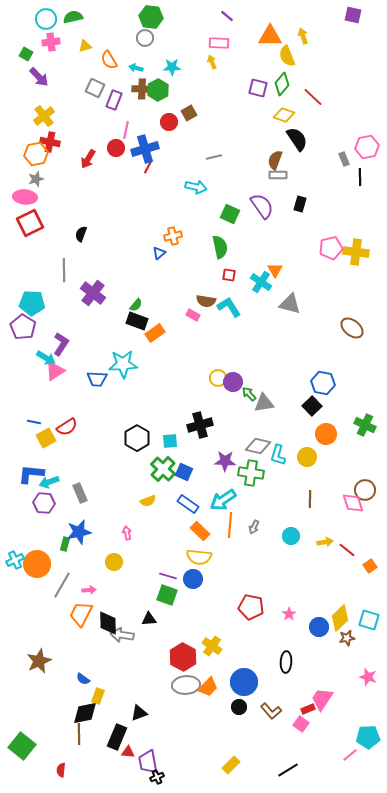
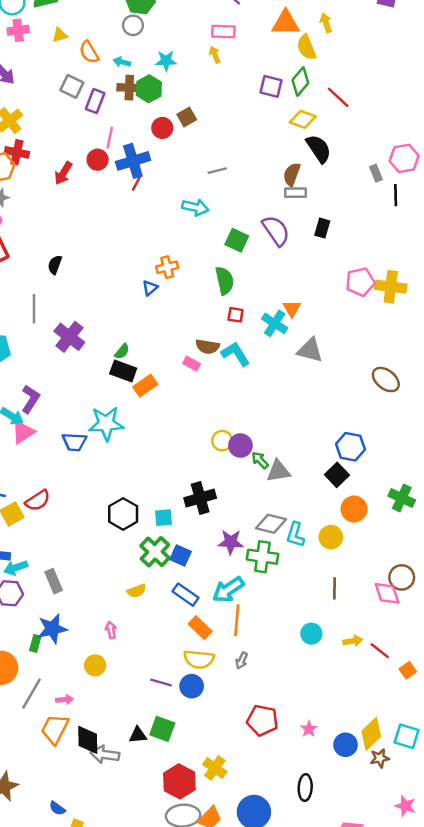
gray arrow: (254, 527) -> (242, 660), moved
green square: (167, 595) -> (162, 729), moved

